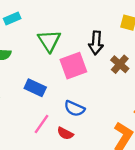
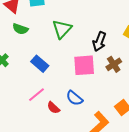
pink square: (73, 66) -> (84, 65), moved
blue semicircle: (74, 109) -> (74, 98), moved

